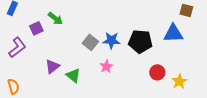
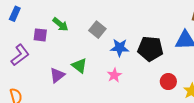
purple square: (36, 28) -> (40, 35), turned 32
gray square: (90, 42) -> (97, 30), moved
green triangle: (73, 75) -> (79, 66), moved

